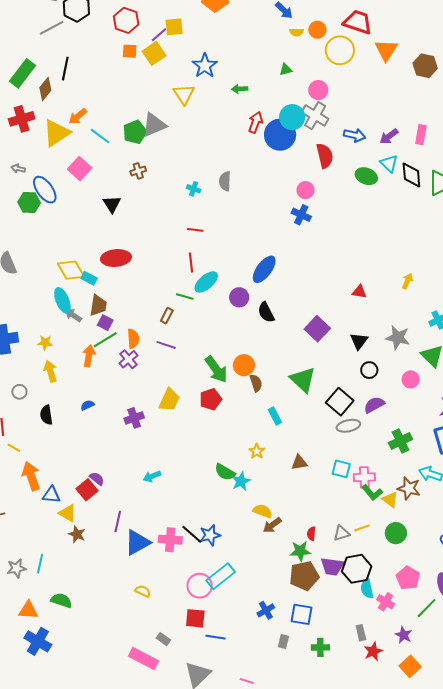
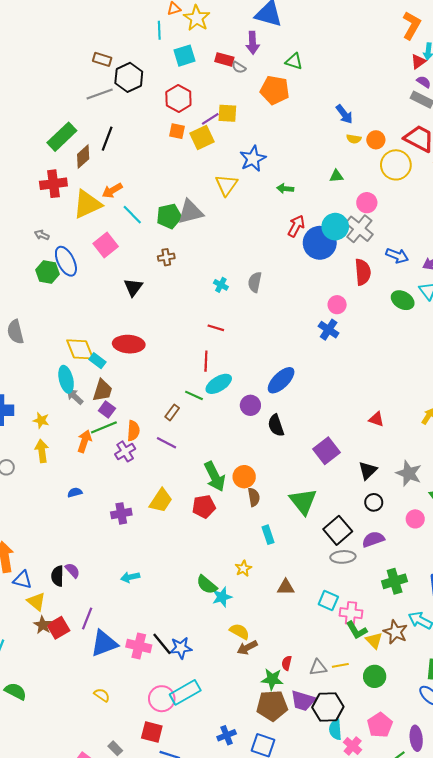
black semicircle: (46, 415) -> (57, 576), moved
red square: (87, 490) -> (58, 628), moved

